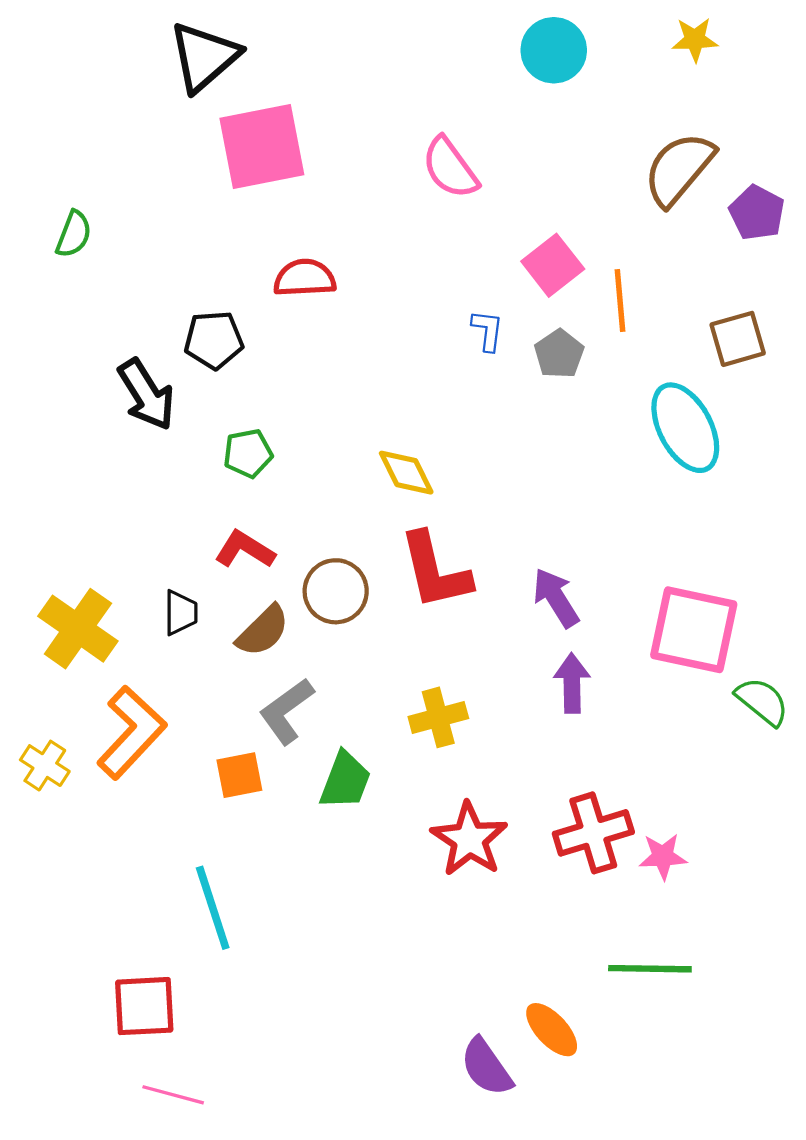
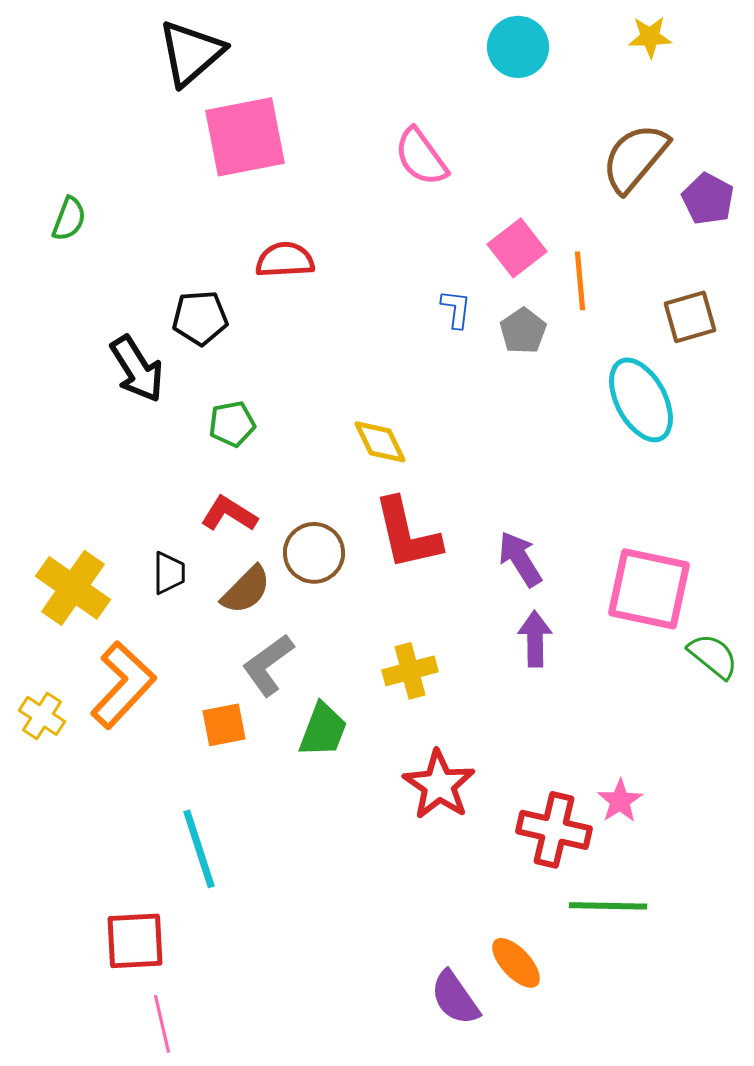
red cross: (593, 833) -> (554, 830), moved, turned 30
pink star: (663, 856) -> (620, 801), turned -30
pink line: (173, 1095) -> (162, 1024), turned 62

